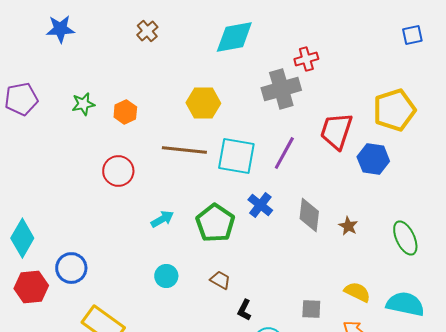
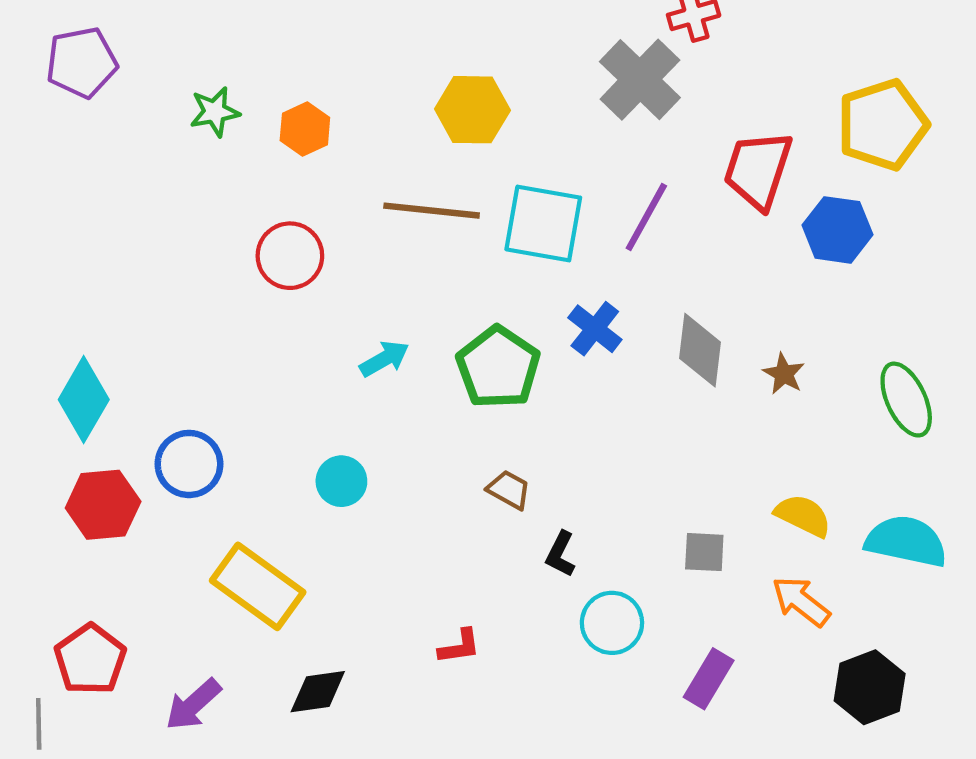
gray cross: (281, 89) -> (640, 80), turned -30
purple pentagon: (21, 99) -> (82, 62), moved
cyan circle: (166, 276) -> (341, 481), moved

